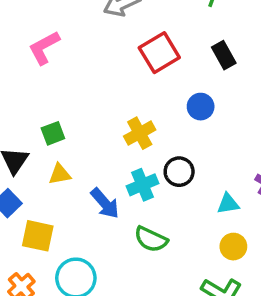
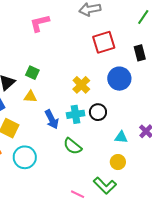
blue circle: (201, 107) -> (119, 79), size x1.5
green square: (53, 133) -> (32, 73), turned 32
yellow cross: (140, 133) -> (81, 85), turned -30

